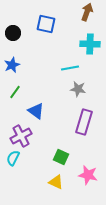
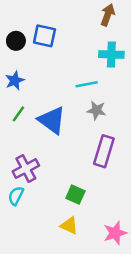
blue square: (46, 24) -> (44, 36), moved
blue triangle: (36, 111) -> (52, 120), moved, size x1.4
pink star: (88, 175) -> (115, 233), moved, turned -30

